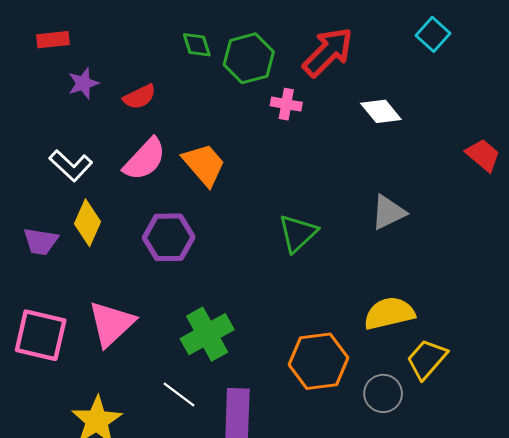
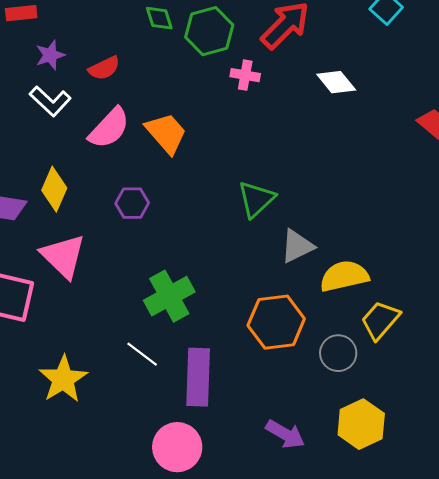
white L-shape: (71, 166) -> (50, 101), moved
gray triangle: (388, 212) -> (297, 246), moved
purple hexagon: (169, 237) -> (132, 203), size x0.7
pink triangle: (111, 324) -> (63, 256), moved, turned -33

